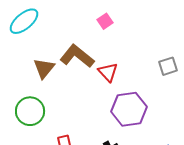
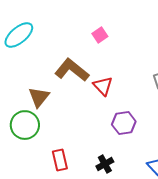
brown triangle: (44, 68) -> (39, 97), moved
purple hexagon: (129, 109) -> (124, 123), size x0.7

